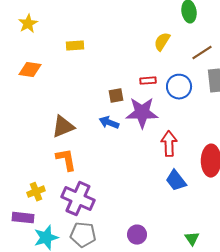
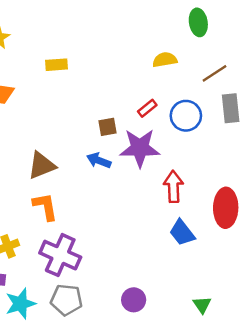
yellow semicircle: (162, 42) -> (165, 60), turned 48
red rectangle: (148, 81) -> (147, 108), turned -35

